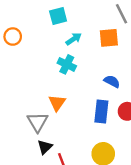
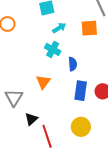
blue semicircle: (112, 81) -> (73, 64), moved, turned 56
gray triangle: (38, 122) -> (14, 98), moved

